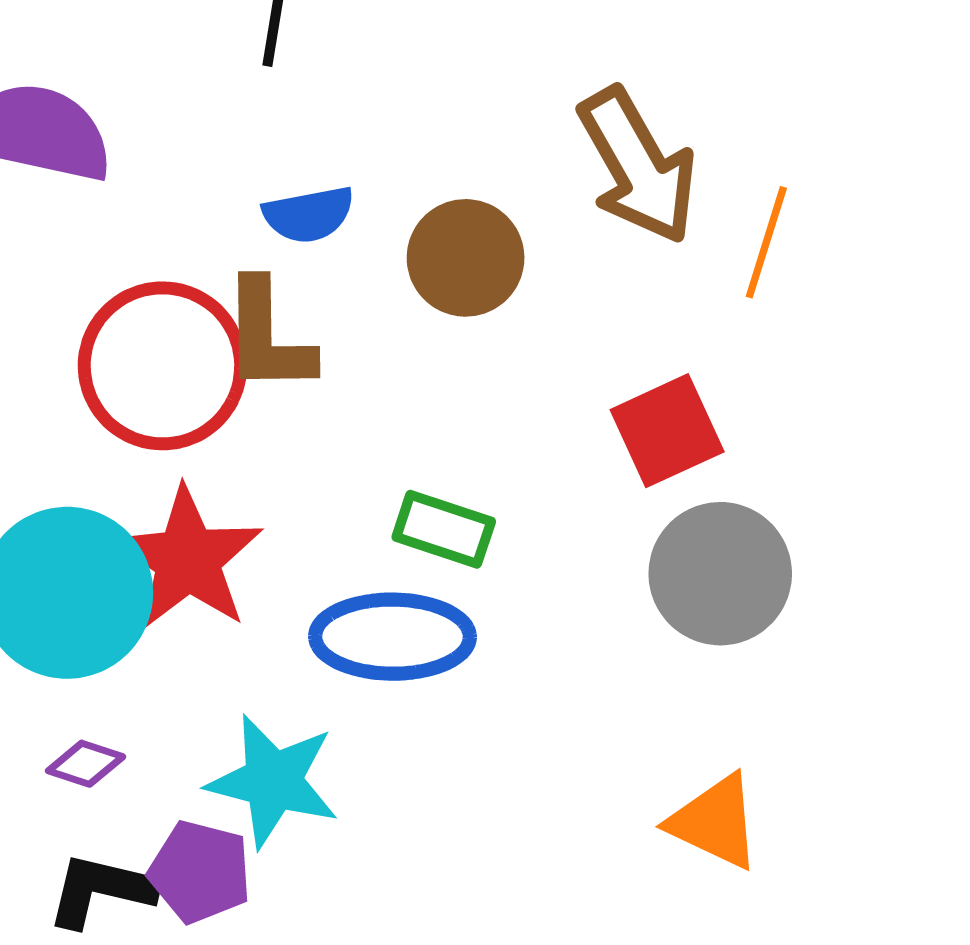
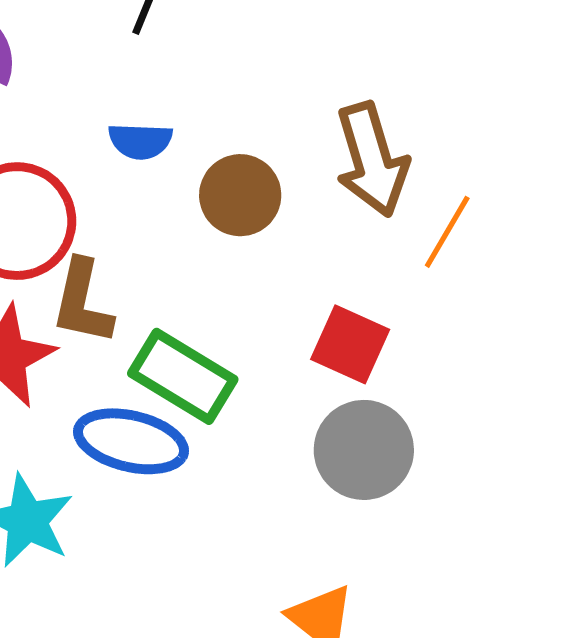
brown L-shape: (268, 337) -> (82, 302), moved
red square: (667, 431) -> (350, 344), turned 36
green rectangle: (444, 529) -> (183, 376), size x1.5

